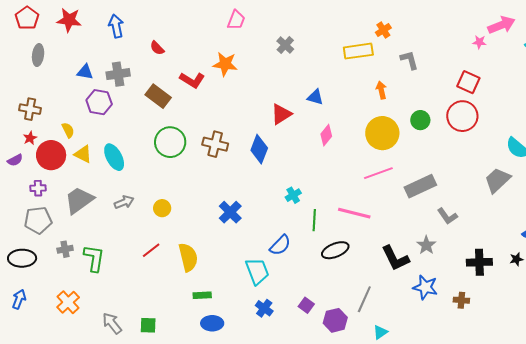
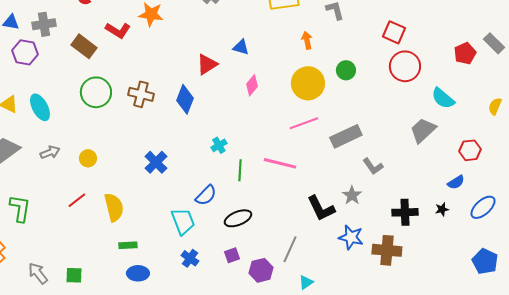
red circle: (462, 116) -> (405, 66), moved
black ellipse: (335, 250) -> (238, 218), moved
brown cross: (461, 300) -> (387, 250), size x1.8
purple square: (306, 305) -> (232, 255), turned 35

